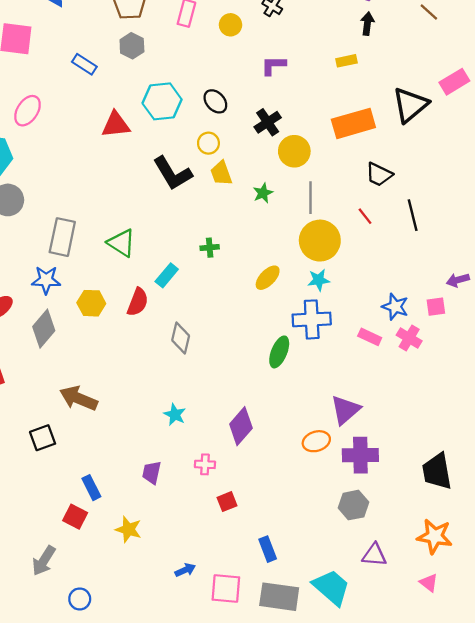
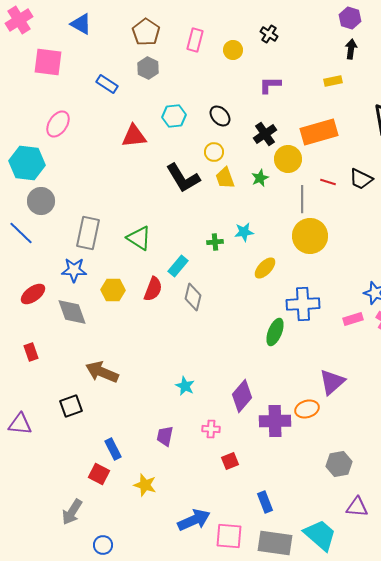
cyan hexagon: (162, 101) -> (174, 116), size x0.7
orange rectangle: (353, 123) -> (319, 132), moved
green star: (263, 193) -> (260, 178), moved
red line: (365, 216) -> (328, 182), moved, turned -35
cyan star: (319, 280) -> (244, 232), moved
gray diamond: (44, 329) -> (72, 312), turned -60
pink rectangle: (370, 337) -> (353, 319), turned -42
gray diamond: (181, 338) -> (193, 297), moved
purple cross: (360, 455) -> (275, 421), moved
blue arrow: (185, 570) -> (194, 520), size x1.8

